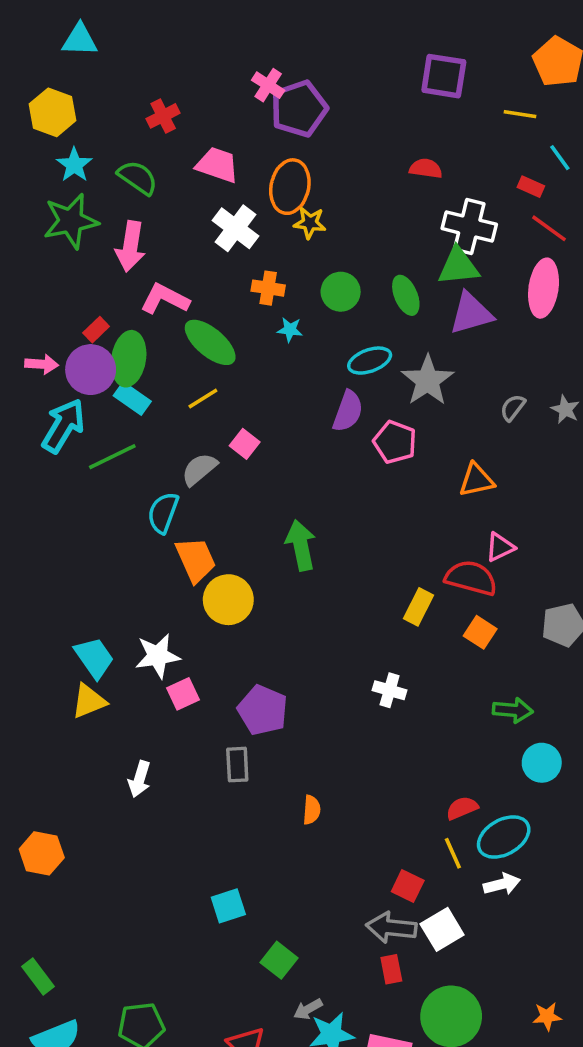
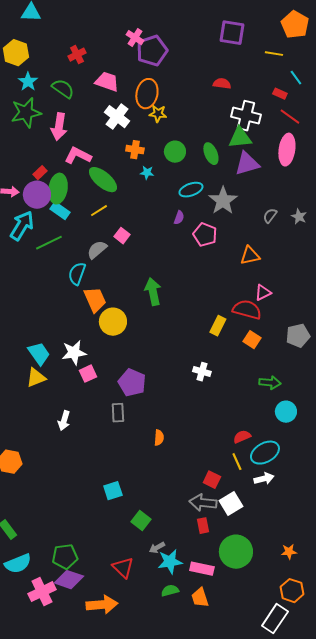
purple semicircle: (348, 411) -> (179, 218), size x0.6

